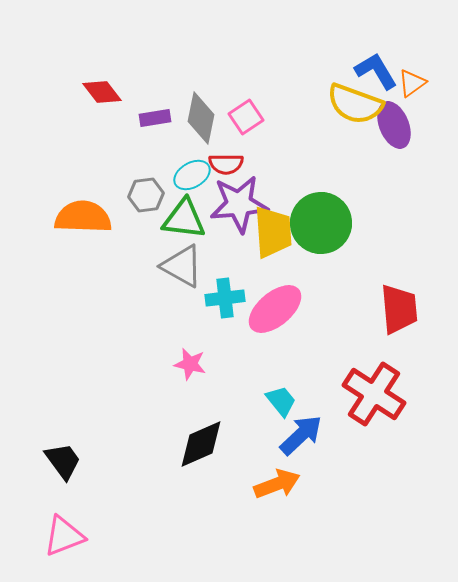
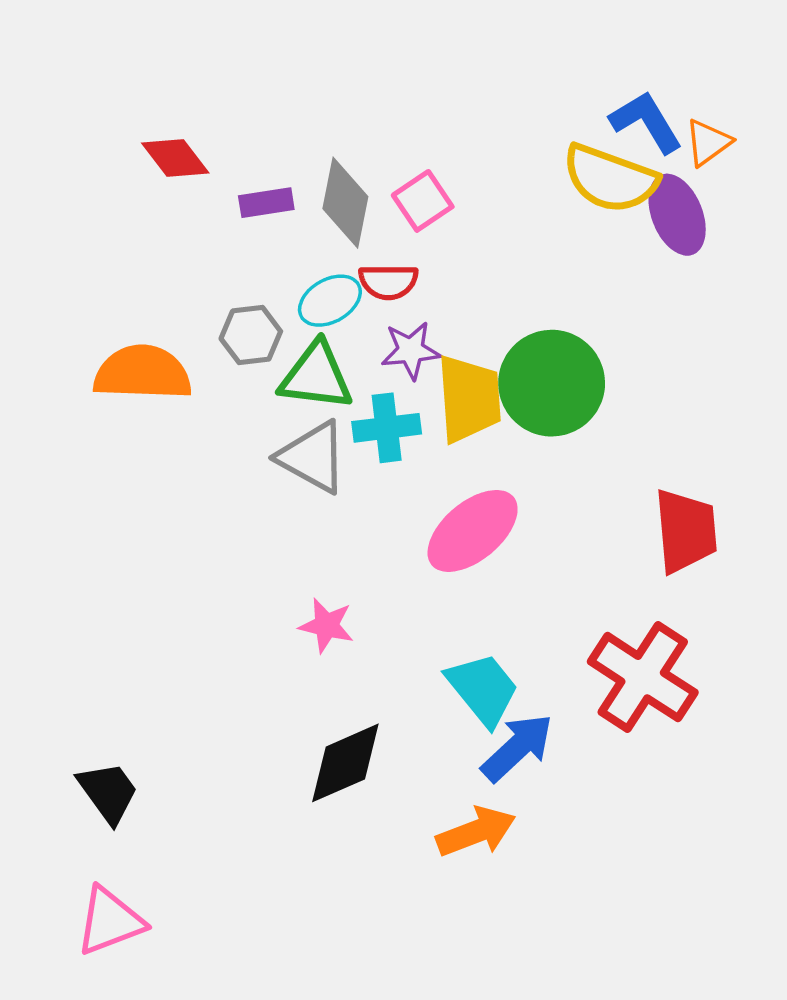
purple star: (239, 204) -> (411, 350), size x0.6
cyan cross: (225, 298) -> (387, 428), moved
cyan trapezoid: (281, 401) -> (483, 689), size x1.4

